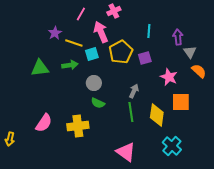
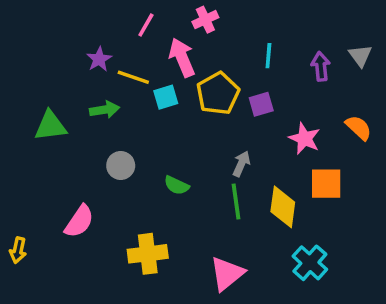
gray triangle: (190, 52) -> (360, 56), moved
green arrow: (70, 65) -> (104, 110), moved
green triangle: (40, 68) -> (50, 126), moved
gray circle: (94, 83) -> (121, 166), moved
yellow cross: (78, 126) -> (148, 254), moved
pink triangle: (126, 152) -> (227, 274), turned 45

